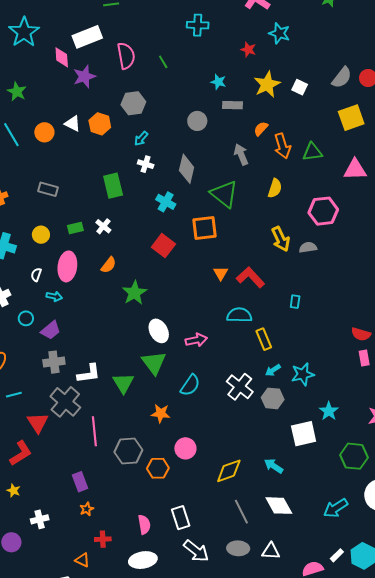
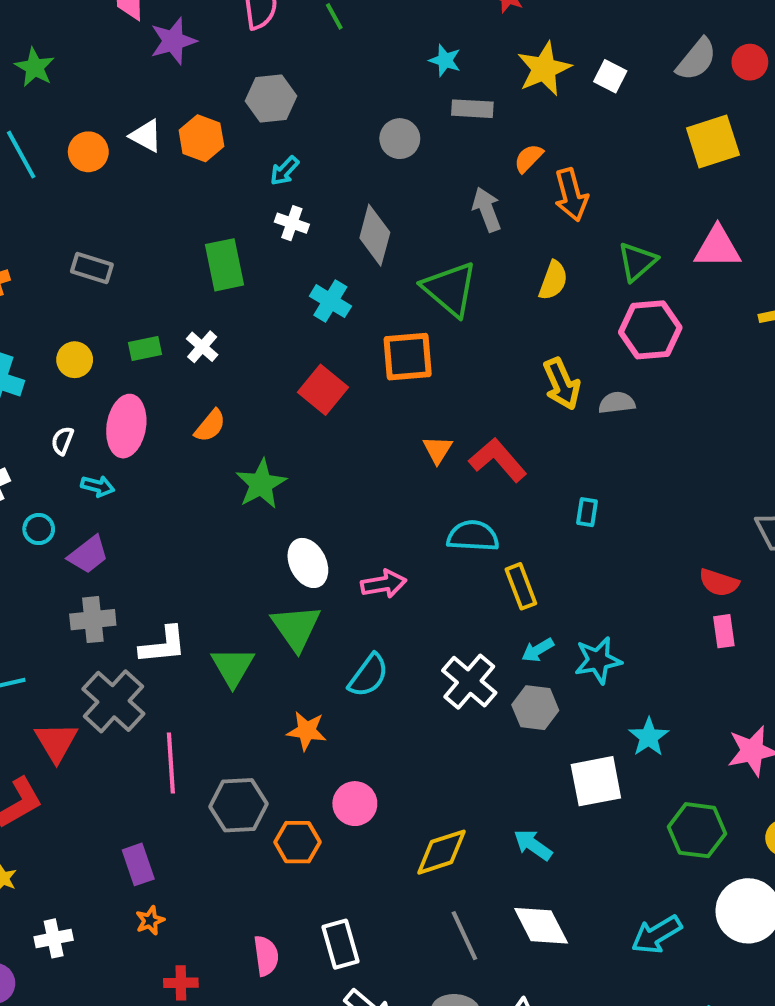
green triangle: (312, 152) -> (637, 262), moved, turned -35

